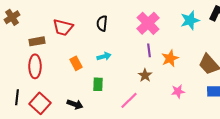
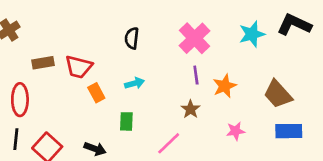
red trapezoid: (63, 27) -> (79, 67), moved
red ellipse: (35, 66) -> (20, 100), moved

